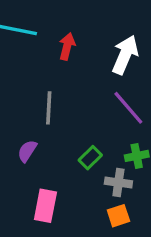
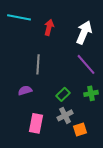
purple semicircle: (27, 151) -> (25, 90), turned 40
gray cross: (118, 183) -> (65, 115), moved, turned -35

